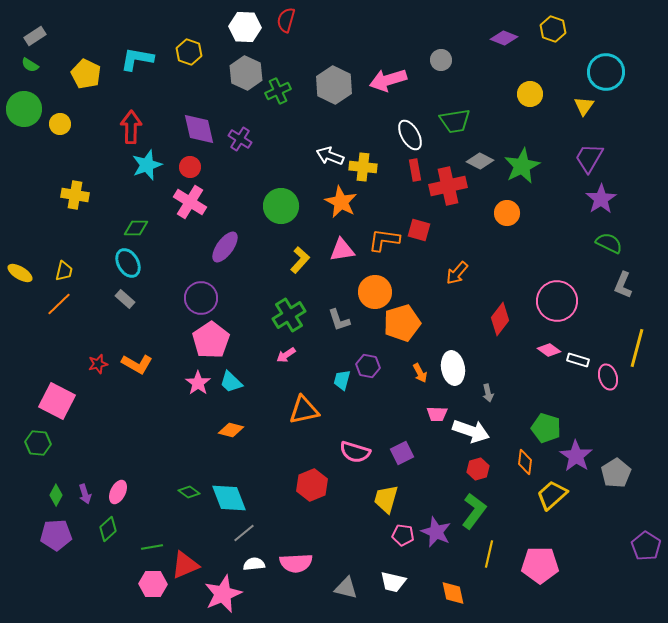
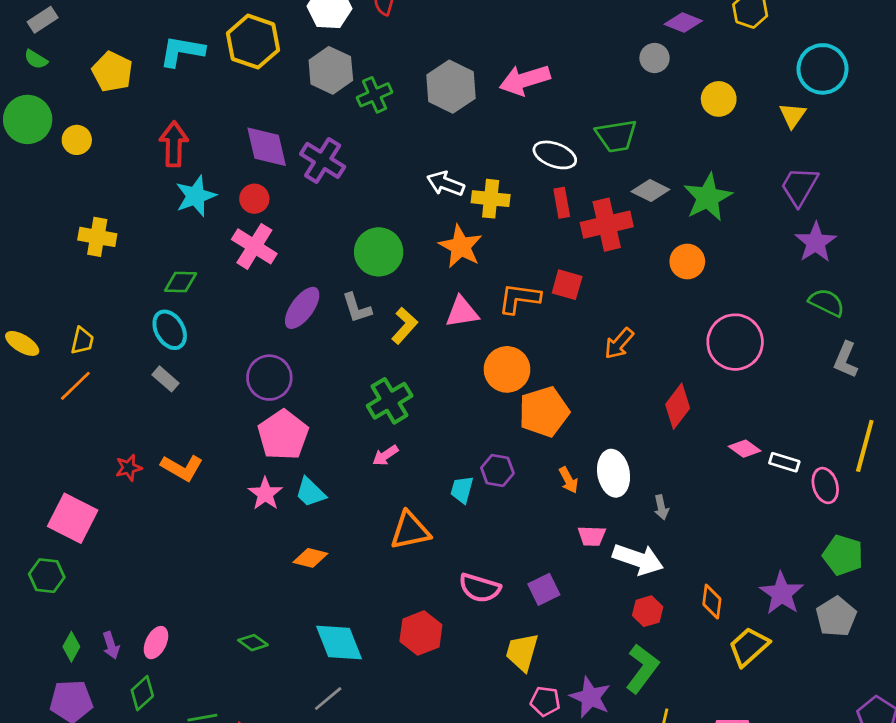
yellow hexagon: (189, 52) -> (253, 42), size x1.5
gray circle: (441, 60) -> (655, 58), moved
white ellipse: (410, 135) -> (555, 155), turned -40
purple cross: (240, 139) -> (323, 160), size x1.4
pink circle: (557, 301) -> (735, 342), moved
gray L-shape: (339, 320) -> (357, 308), moved
green pentagon: (546, 428) -> (843, 555), moved
cyan diamond: (229, 498) -> (339, 643), moved

